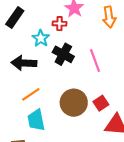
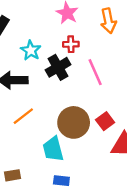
red cross: (60, 24) -> (71, 44), moved
black cross: (63, 54) -> (58, 67), turned 35
cyan trapezoid: (36, 120) -> (53, 149), moved

